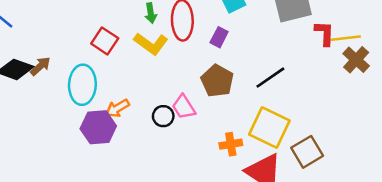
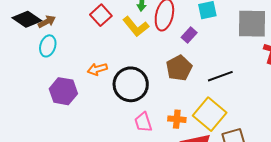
cyan ellipse: (82, 85) -> (48, 46), moved, size x0.7
pink trapezoid: (184, 107) -> (143, 122), moved
black circle: (163, 116) -> (131, 84), size x2.0
purple hexagon: (98, 127) -> (63, 91), moved

